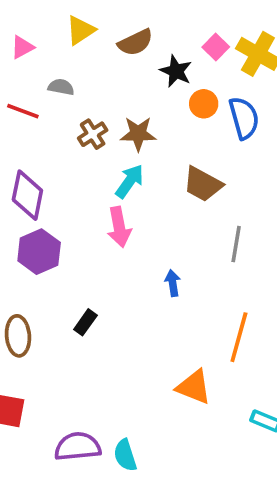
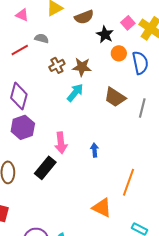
pink triangle: (22, 47) -> (22, 15), turned 48
red line: (23, 111) -> (20, 50), turned -54
pink arrow: (119, 227) -> (61, 143), moved
gray line: (236, 244) -> (142, 108), moved
black rectangle: (85, 322) -> (45, 168), size x1.6

